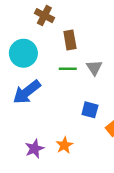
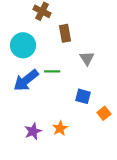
green line: (68, 69) -> (52, 71), moved

